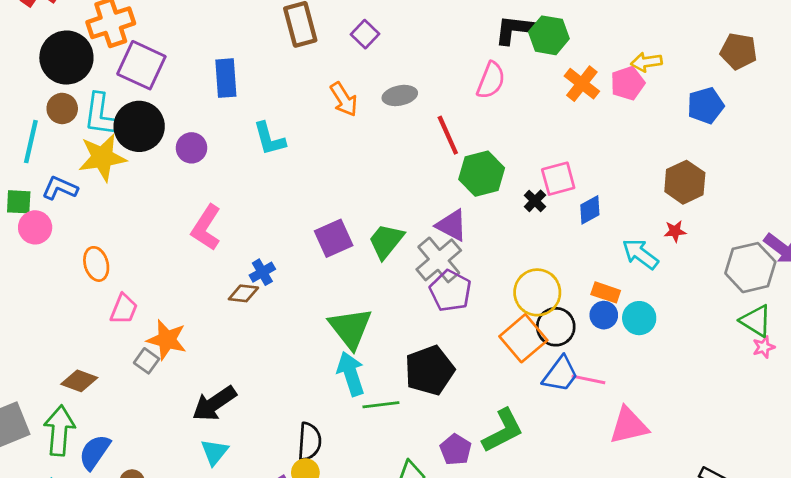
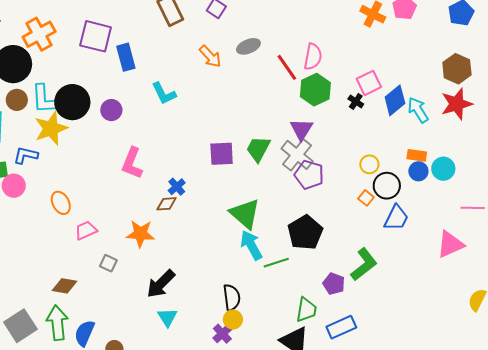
purple square: (141, 65) -> (96, 36), moved
pink semicircle: (491, 80) -> (313, 57), moved
blue diamond: (590, 210) -> (395, 100), size x1.4
purple triangle: (452, 225) -> (301, 129), turned 45
red star: (675, 231) -> (457, 104), size x2.0
purple square: (334, 238) -> (222, 154), turned 32
cyan arrow: (640, 254) -> (418, 110), moved, turned 32
yellow circle: (537, 292) -> (369, 164), size x0.6
pink trapezoid: (124, 309) -> (86, 230), turned -125
orange square: (523, 338) -> (366, 198), size x0.5
orange star: (167, 340) -> (140, 234), moved
pink line: (588, 379) -> (473, 208), moved

